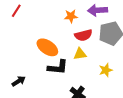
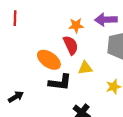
red line: (16, 11) -> (15, 18), turned -32
red semicircle: (83, 35) -> (71, 45), moved, turned -102

